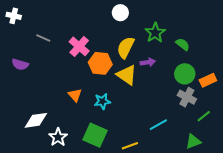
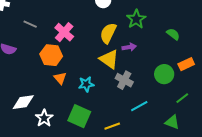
green semicircle: (183, 44) -> (173, 34), moved
orange hexagon: (100, 63) -> (51, 55), moved
green circle: (185, 74) -> (164, 74), moved
gray cross: (187, 97) -> (124, 80), moved
green triangle: (193, 141) -> (172, 122), turned 42

